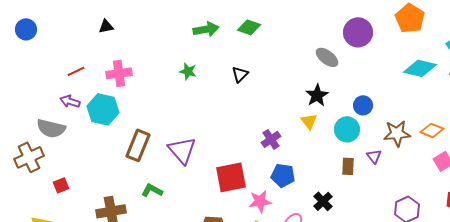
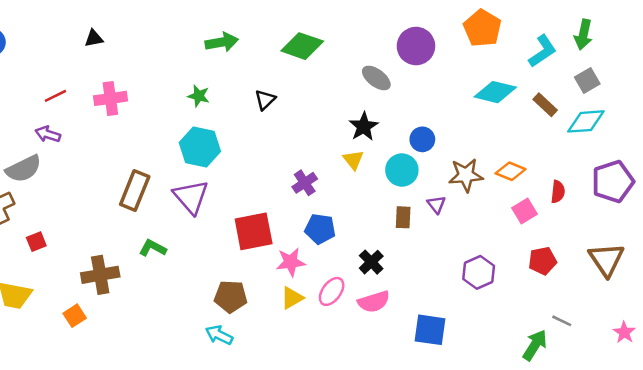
green diamond: (249, 27) -> (302, 46), moved, size x1.4
cyan hexagon: (103, 109) -> (200, 147), moved
gray semicircle: (51, 128) -> (24, 169), turned -40

